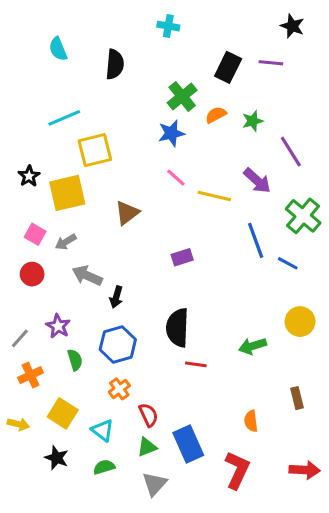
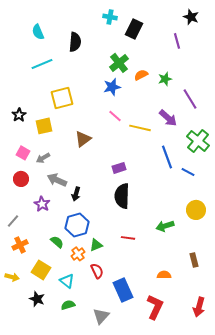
purple line: (271, 63) -> (177, 41), turned 70
black rectangle: (228, 67) -> (134, 29), moved
cyan line: (64, 118) -> (42, 64), moved
yellow square: (67, 193) -> (44, 126), size x0.7
purple star: (58, 326) -> (42, 204), moved
black semicircle: (178, 328) -> (122, 196), moved
green semicircle: (75, 360) -> (57, 242), moved, turned -32
orange semicircle: (251, 421) -> (164, 275), turned 96
green triangle: (147, 447) -> (96, 245), moved
red arrow: (305, 470) -> (199, 307), turned 102

